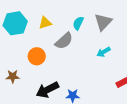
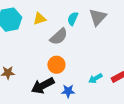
cyan arrow: (104, 52) -> (95, 78), moved
orange circle: (37, 56) -> (56, 65), moved

